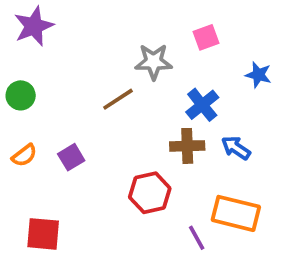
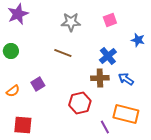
gray star: (154, 62) -> (71, 22), moved
brown line: (118, 99) -> (63, 53), turned 54
orange semicircle: (24, 155) -> (13, 91), moved

